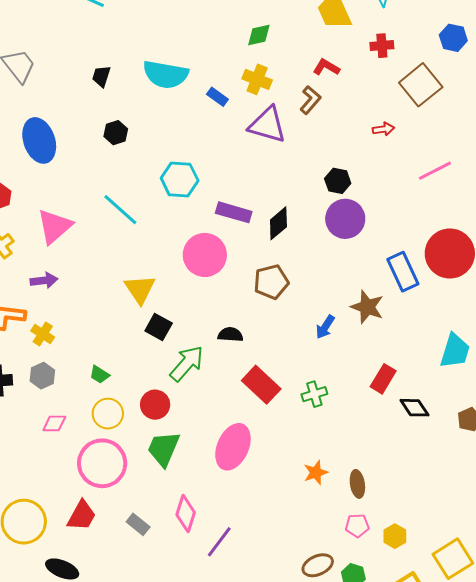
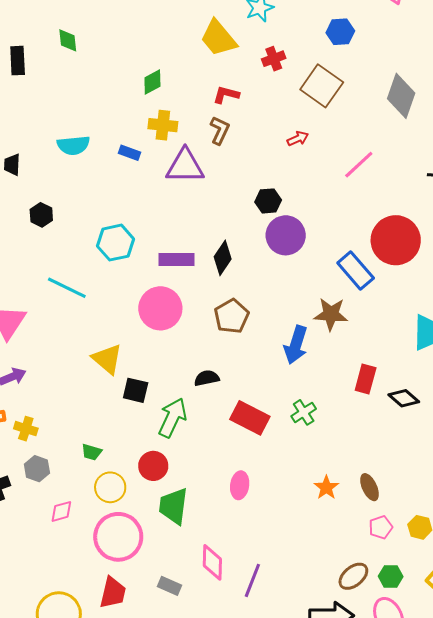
cyan semicircle: (166, 74) -> (73, 145), size x0.7
blue arrow: (325, 327) -> (296, 345), size x1.5
pink ellipse: (233, 447) -> (240, 485), size x0.6

